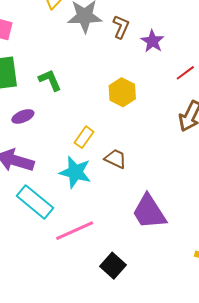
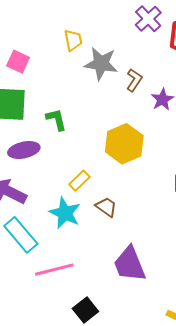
yellow hexagon: (122, 92) -> (124, 144), size x1.4
purple ellipse: (23, 116) -> (24, 150), size x1.4

